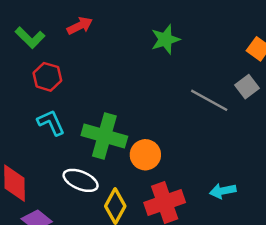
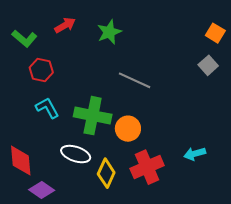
green star: (165, 39) -> (109, 32), moved
gray line: (209, 100) -> (135, 80), moved

